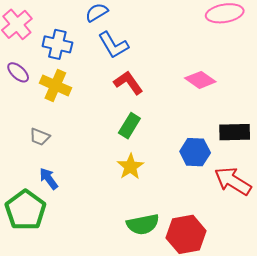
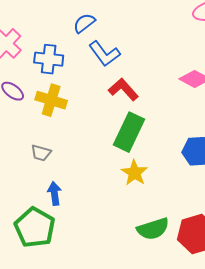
green rectangle: (129, 126) -> (129, 132), size x1.5
blue arrow: (49, 179) -> (54, 193), turned 35

